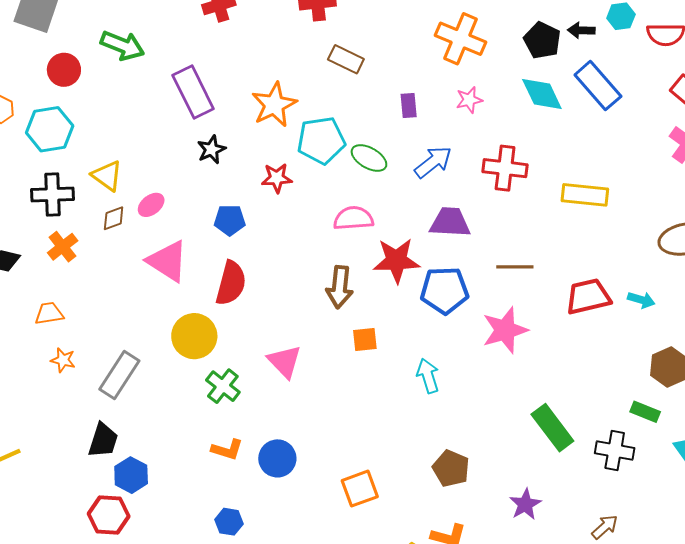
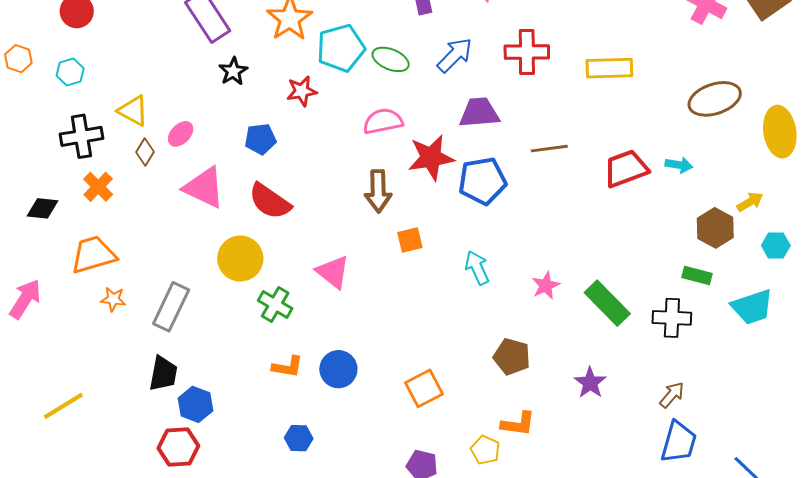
cyan hexagon: (50, 129) -> (70, 72), size x0.6
brown diamond: (114, 218) -> (145, 152), turned -32
red semicircle: (231, 283) -> (270, 201), turned 117
orange trapezoid: (49, 313) -> (93, 255), size x1.6
pink star: (505, 330) -> (546, 286), moved, size x0.6

